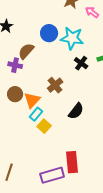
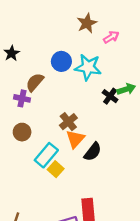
pink arrow: (92, 12) -> (111, 37), turned 112
black cross: (81, 63) -> (110, 96), moved
orange triangle: (32, 100) -> (75, 139), moved
cyan rectangle: (36, 114) -> (46, 155), size x1.5

